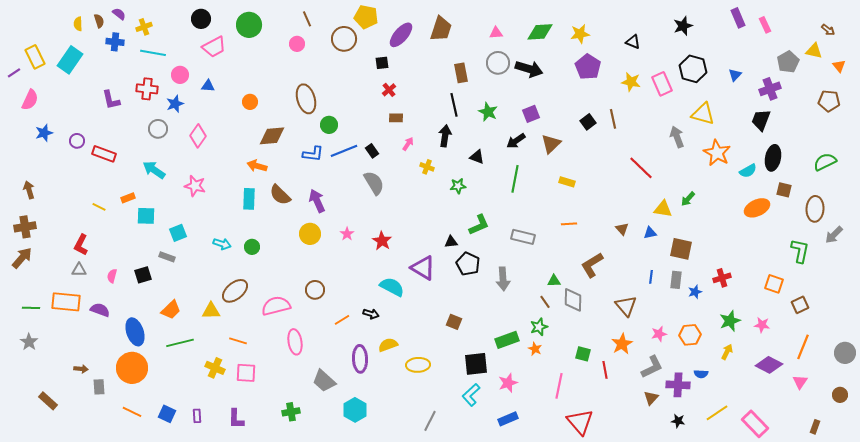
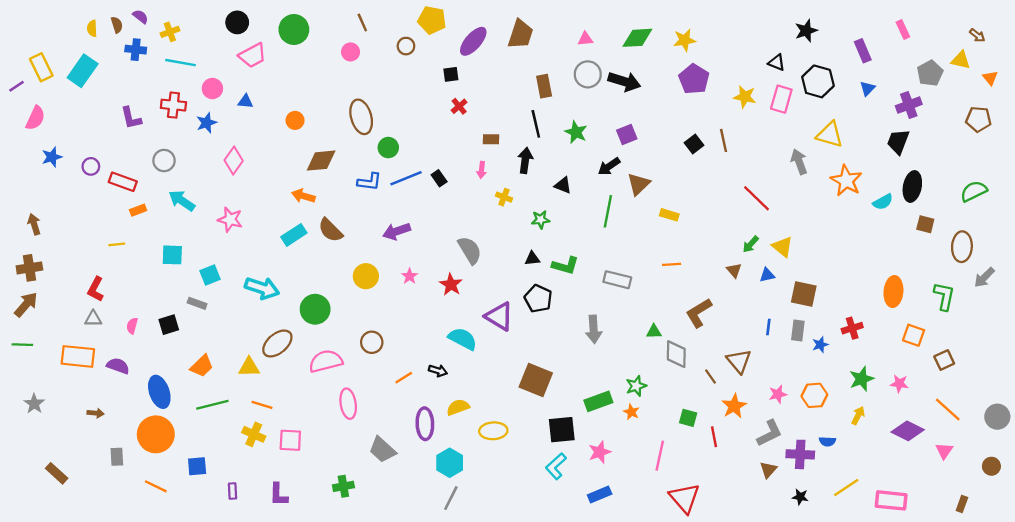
purple rectangle: (738, 18) -> (863, 51), moved
brown circle: (344, 39) -> (406, 46), size x0.6
black triangle: (633, 42) -> (777, 63), moved
pink rectangle: (662, 84) -> (781, 99), turned 40
brown rectangle: (396, 118) -> (491, 139), moved
gray circle: (158, 129) -> (164, 161), moved
pink arrow: (408, 144) -> (482, 170), turned 152
brown triangle: (551, 144) -> (639, 184), moved
gray semicircle: (374, 183) -> (470, 250), moved
orange rectangle: (128, 198) -> (138, 210), moved
cyan rectangle: (249, 199) -> (294, 235), turned 55
green arrow: (688, 199) -> (751, 244), moved
purple arrow: (317, 201) -> (397, 231), moved, turned -85
yellow line: (99, 207) -> (117, 244), turned -32
orange ellipse: (757, 208) -> (893, 292), moved, turned -60
yellow triangle: (663, 209) -> (783, 247), turned 30
green L-shape: (479, 225) -> (565, 266), turned 40
black triangle: (451, 242) -> (532, 258), moved
cyan arrow: (222, 244) -> (262, 288), size x1.6
green circle: (252, 247) -> (315, 309), moved, size x1.6
black pentagon: (468, 264) -> (538, 299), moved
brown line: (545, 302) -> (711, 377), moved
green line: (31, 308) -> (22, 345), moved
brown square: (454, 322) -> (536, 380), size x1.8
orange line: (238, 341) -> (262, 405), moved
orange line: (803, 347) -> (948, 410), turned -70
brown arrow: (81, 369) -> (96, 413), moved
cyan hexagon: (355, 410) -> (450, 463), moved
blue square: (167, 414) -> (197, 466), moved, turned -30
gray line: (430, 421) -> (451, 498), moved
pink rectangle: (755, 424) -> (891, 500), turned -40

